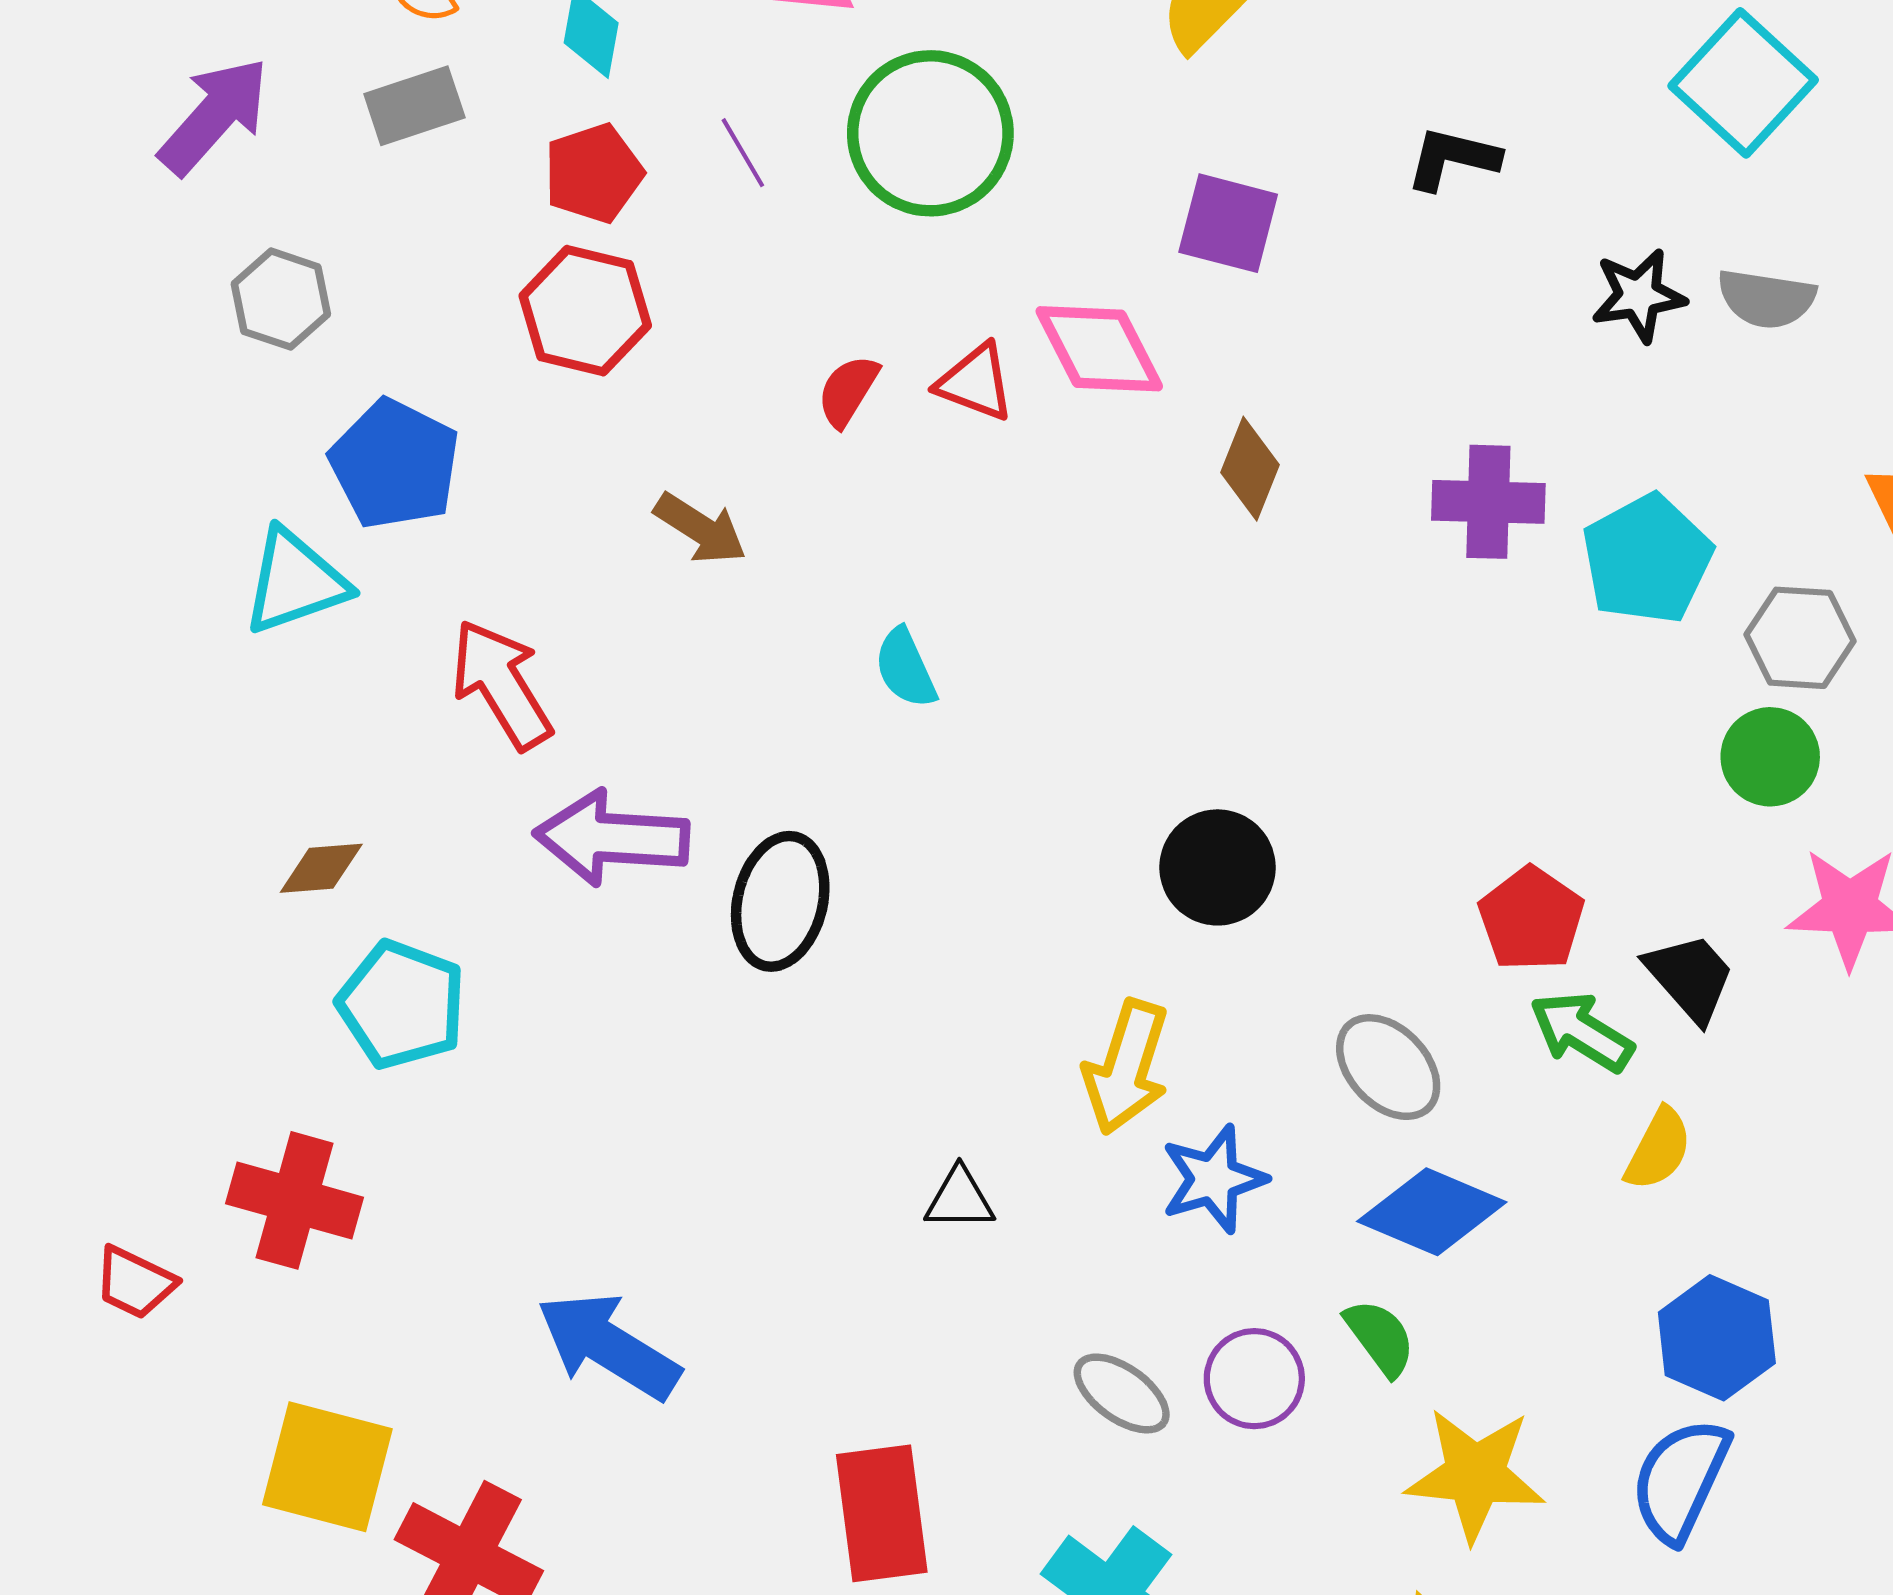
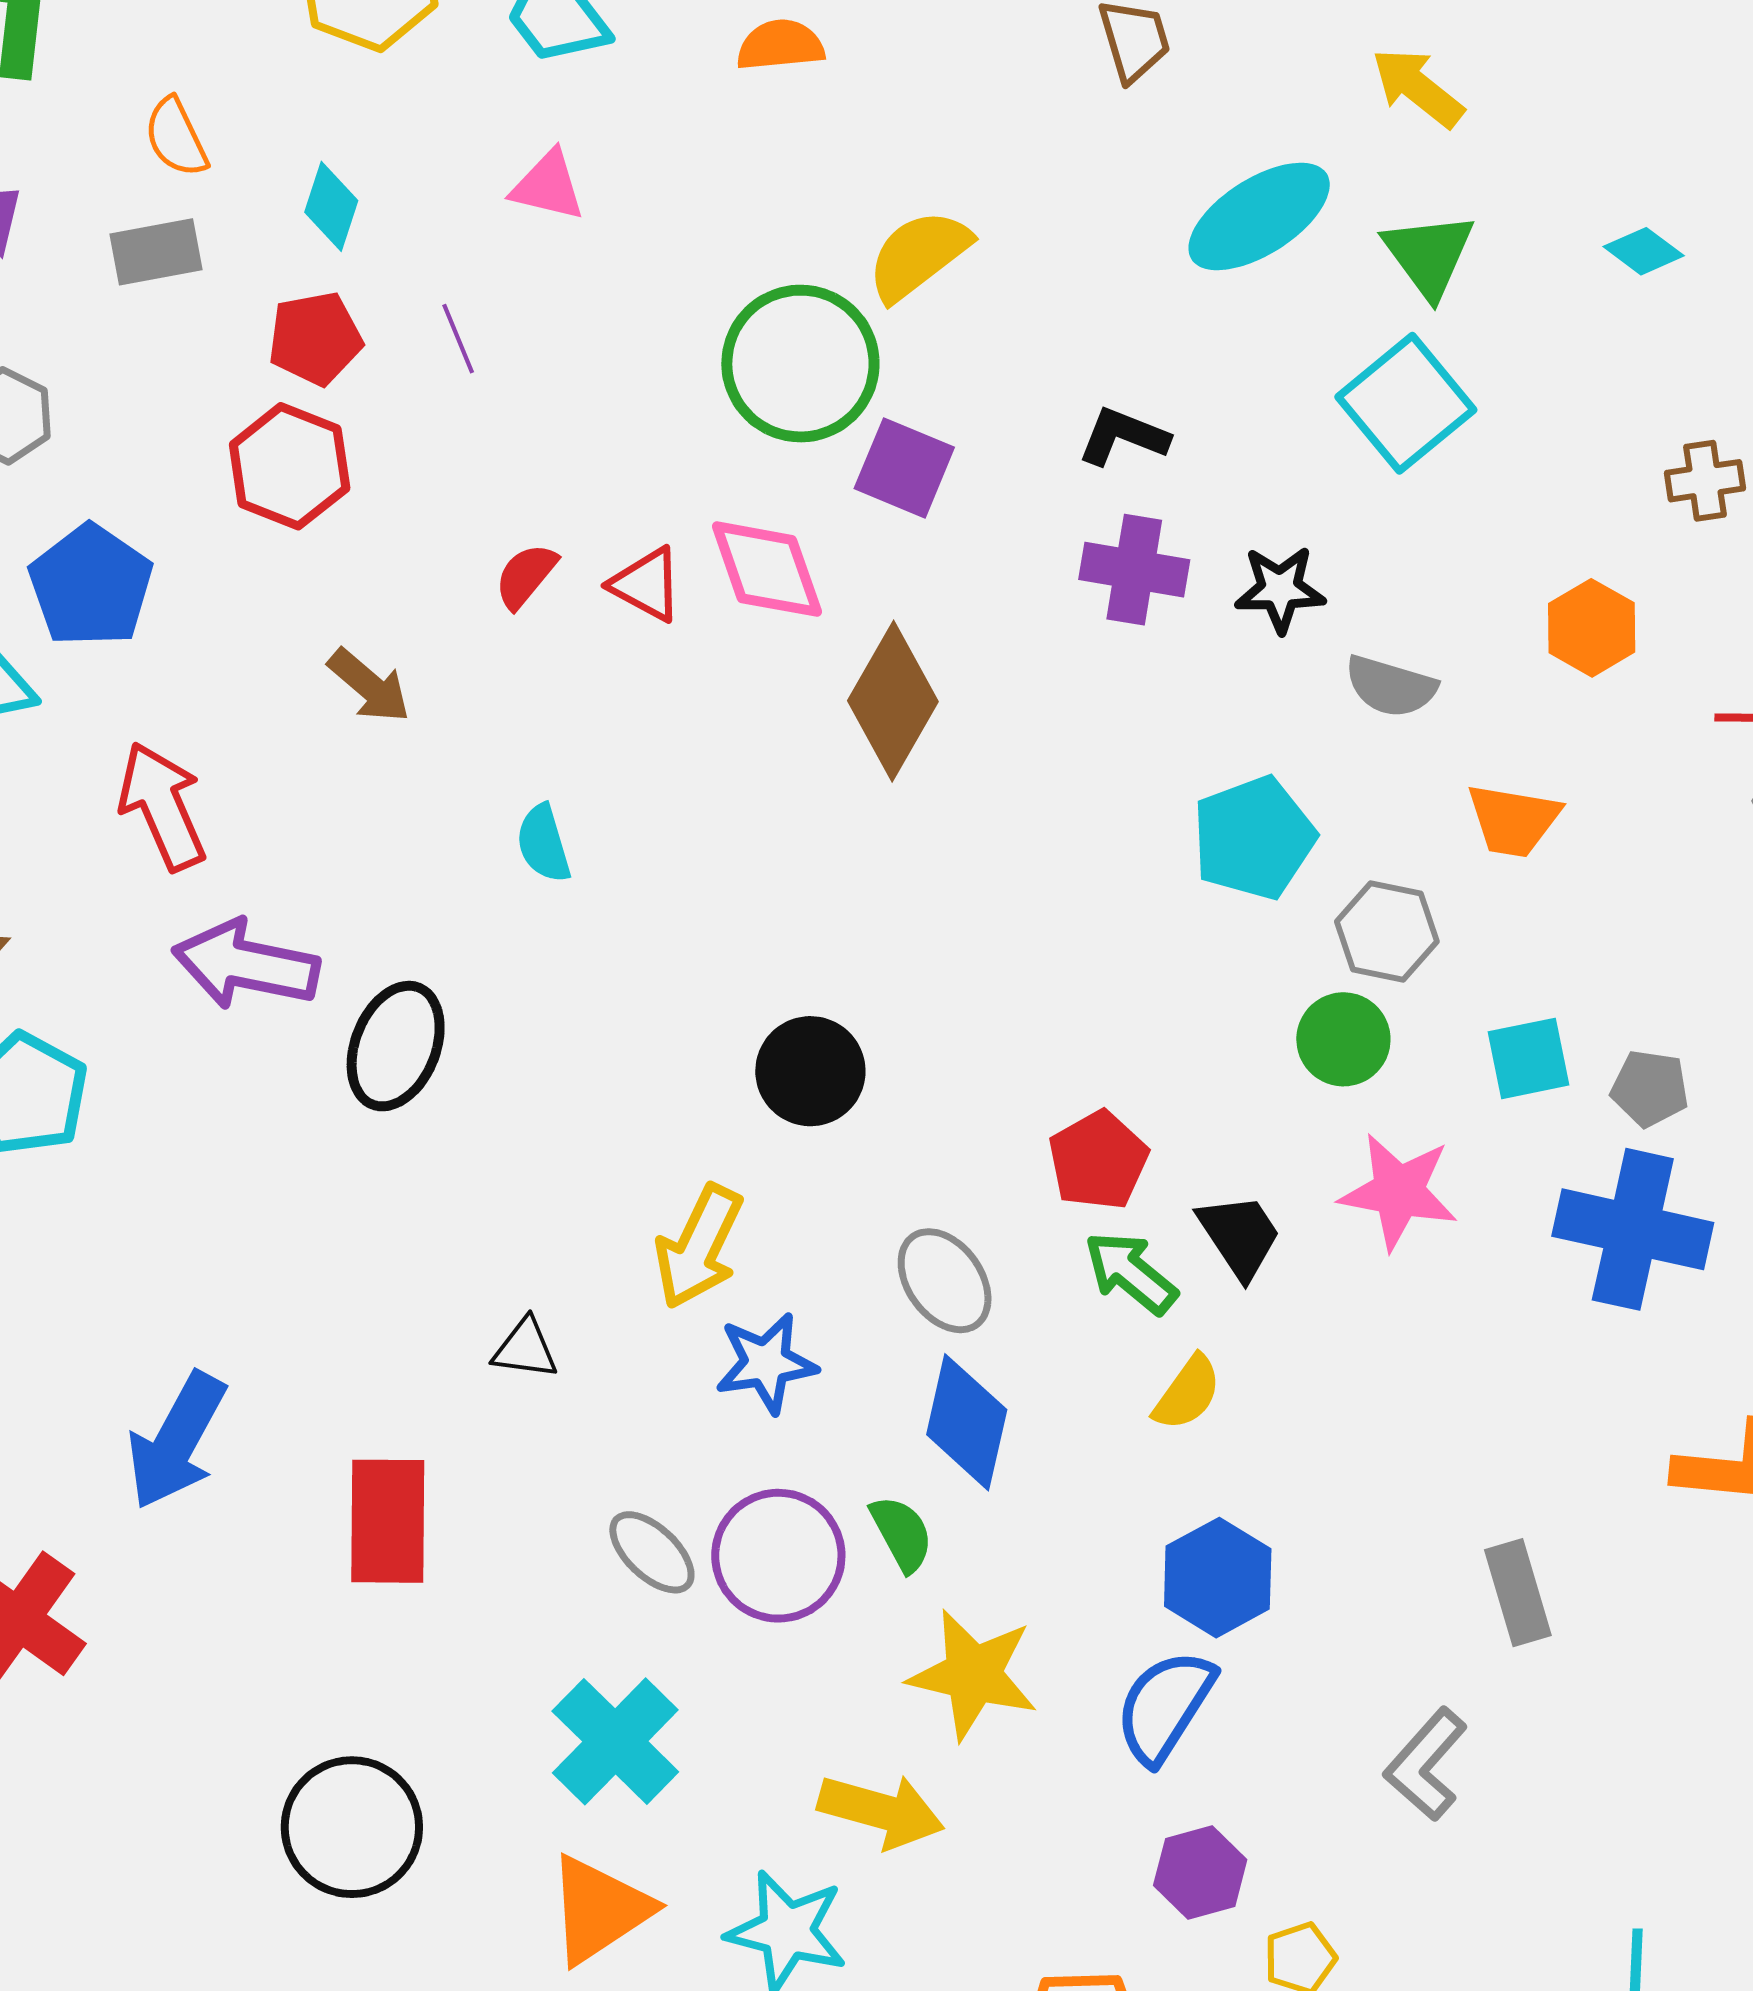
green circle: (930, 133) -> (800, 364), moved
gray semicircle: (1766, 299) -> (1391, 686), moved
brown diamond: (1250, 469) -> (893, 701), size x1.6
purple cross: (1488, 502) -> (1134, 570), moved
blue diamond: (1432, 1212) -> (967, 1422), turned 72
blue arrow: (608, 1346) -> (177, 1441), turned -101
purple circle: (1254, 1379) -> (778, 1556), size x1.4
red rectangle: (882, 1513) -> (388, 1521), moved

